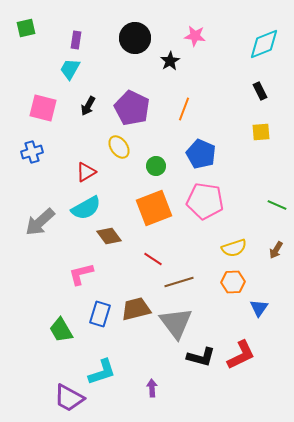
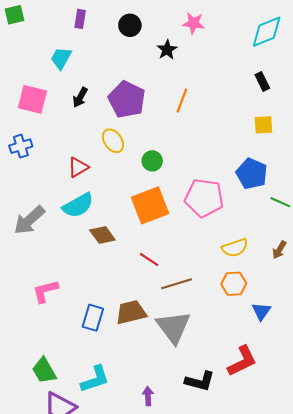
black circle: (135, 38) -> (130, 25), size x0.7
purple rectangle: (76, 40) -> (80, 19), moved
blue pentagon: (201, 154) -> (252, 174), moved
pink L-shape: (81, 274) -> (45, 291), moved
green trapezoid: (61, 330) -> (44, 371), moved
black L-shape: (201, 357) -> (200, 381), moved

